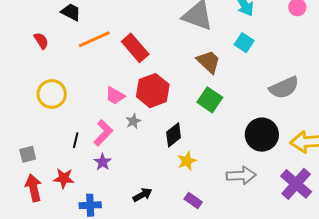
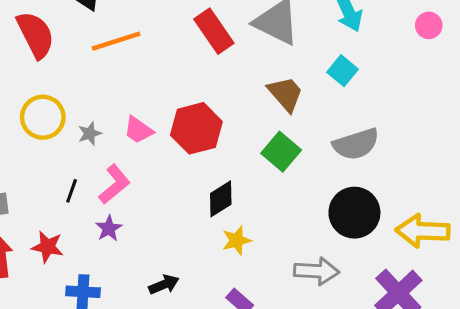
red semicircle: (41, 41) -> (36, 35), size x1.8
red rectangle: (135, 48) -> (214, 31), moved
gray semicircle: (284, 88) -> (356, 144), moved
gray star: (133, 121) -> (90, 133), moved

